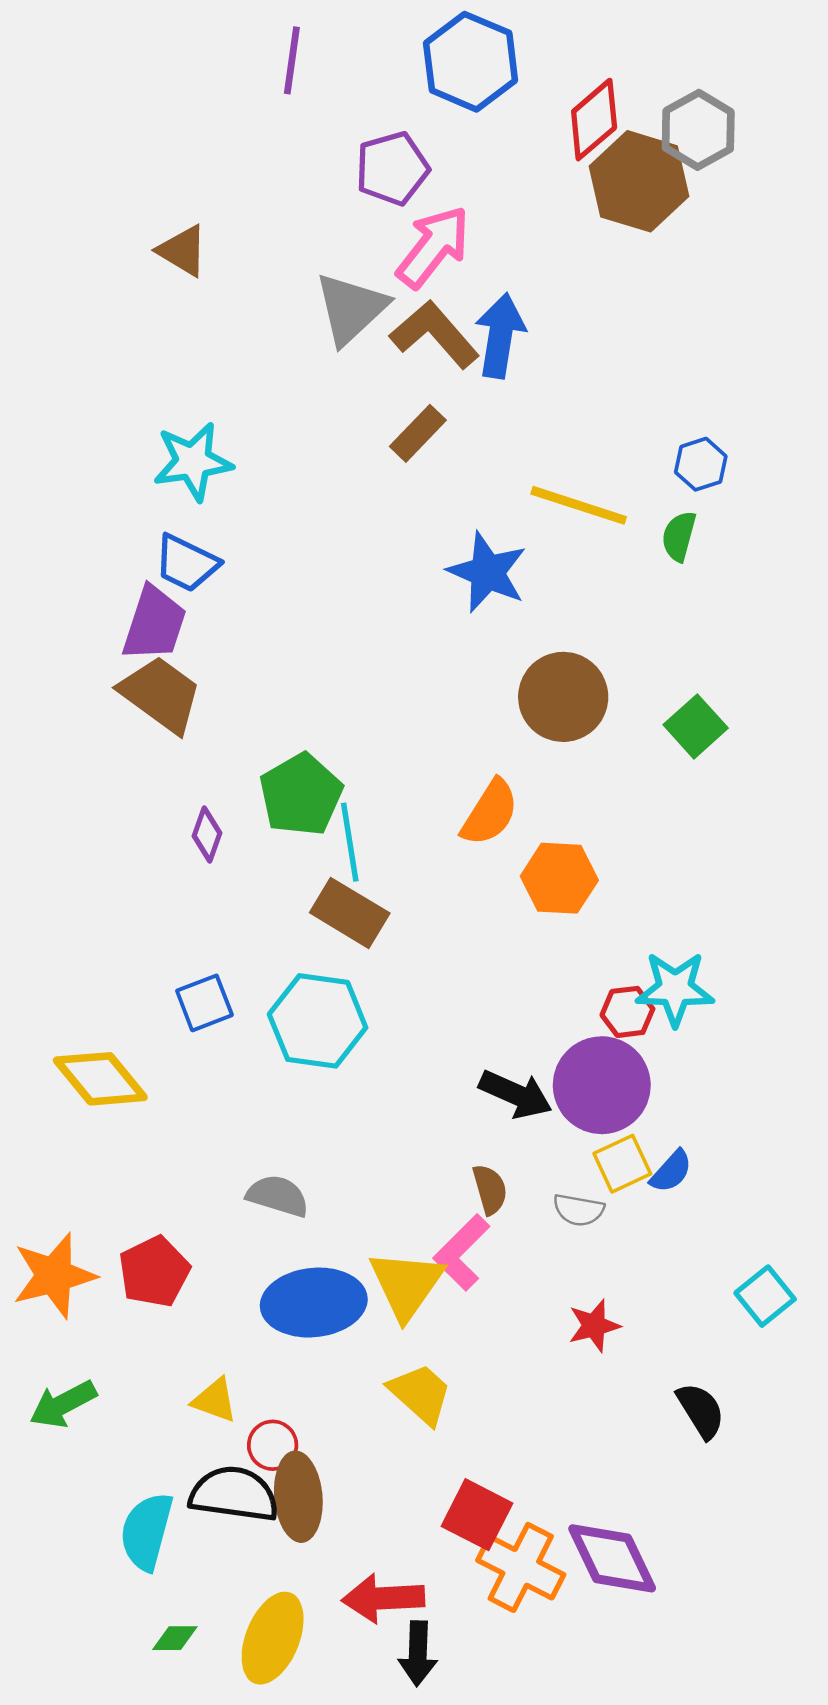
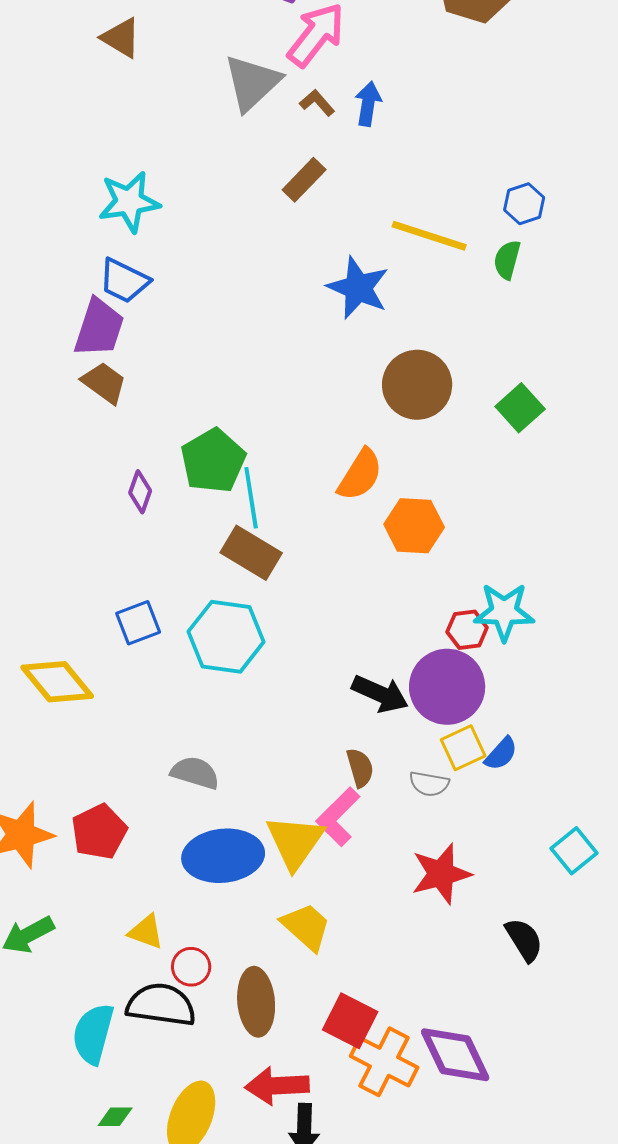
brown L-shape: (435, 334) -> (317, 103), size x0.5
blue arrow: (500, 336) -> (368, 104), size x0.7
brown trapezoid: (161, 694) -> (104, 383), size x0.7
red star: (594, 1326) -> (441, 874), size x1.5
brown ellipse: (298, 1497) -> (256, 1002), moved

